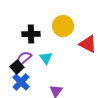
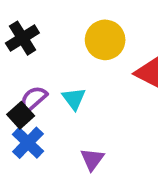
black cross: (31, 34) -> (22, 38), moved, turned -30

